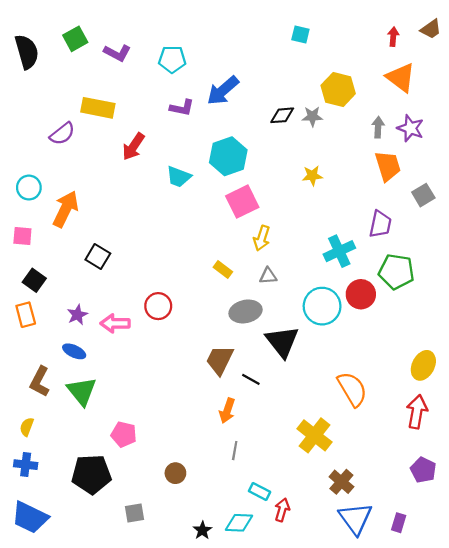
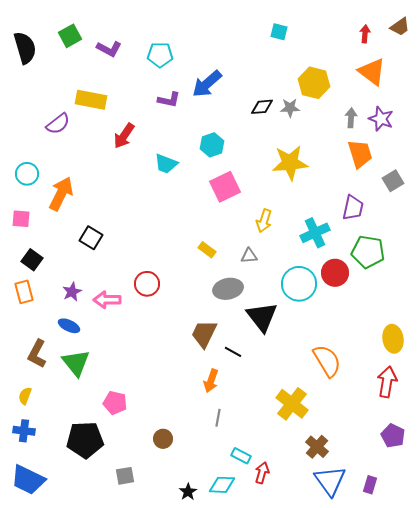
cyan hexagon: (228, 156) -> (212, 145), size x0.7
yellow star: (312, 176) -> (290, 163), size x1.8
yellow arrow: (262, 238) -> (264, 221), moved
yellow ellipse: (423, 365) -> (393, 339), turned -36

